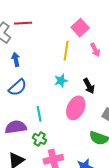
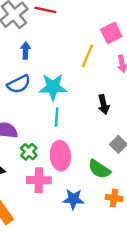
cyan star: (61, 81) -> (53, 87), moved, size x1.6
pink ellipse: (76, 108) -> (60, 156), moved, turned -45
cyan line: (39, 114) -> (57, 117), moved

